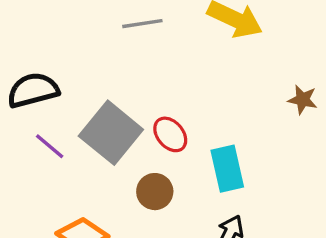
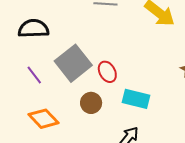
purple line: (50, 146) -> (34, 75), moved
cyan rectangle: (227, 169) -> (136, 99), turned -76

